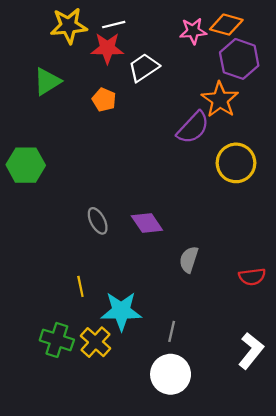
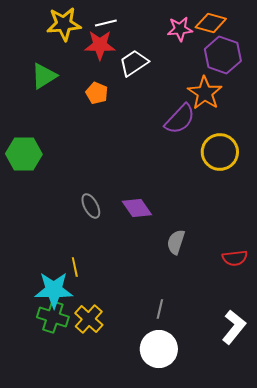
cyan star: (121, 311) -> (54, 290), moved

